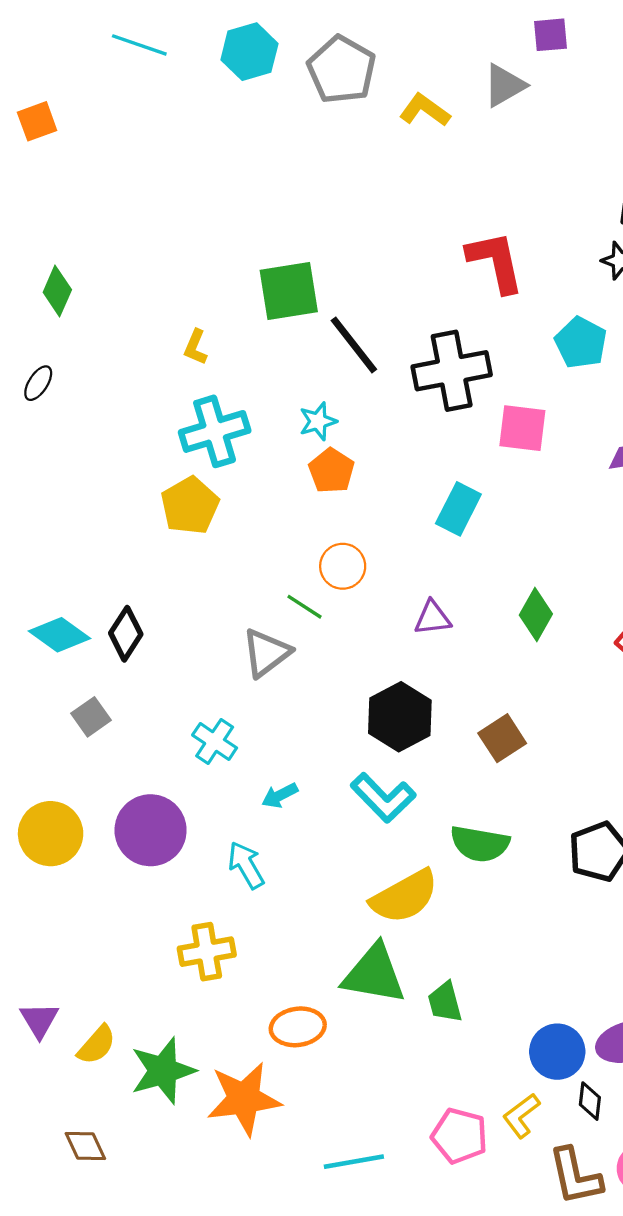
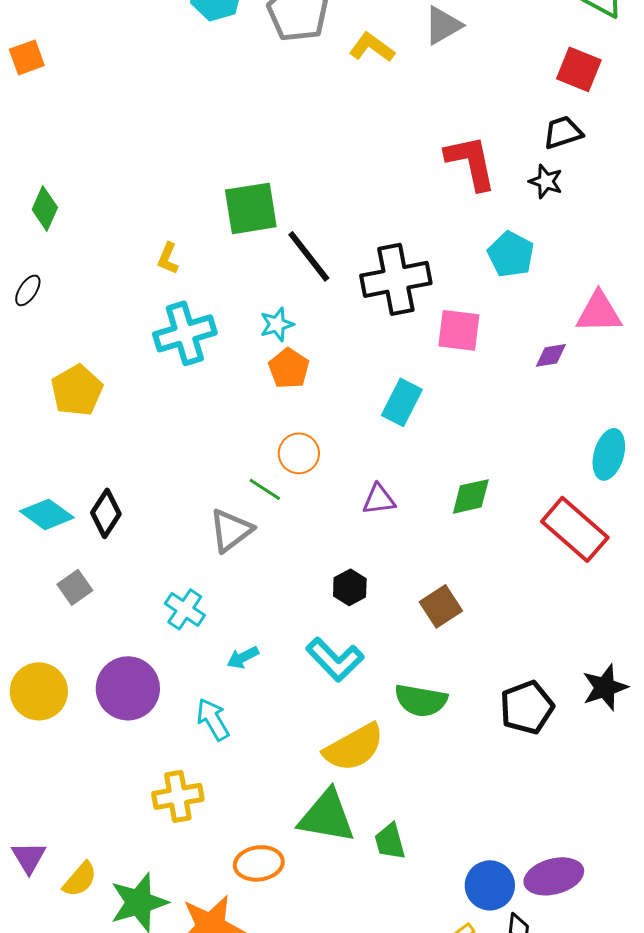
red L-shape: (495, 262) -> (471, 162), moved
yellow pentagon: (190, 506) -> (77, 390), moved
green diamond: (536, 615) -> (471, 496), turned 48
black hexagon: (400, 717) -> (350, 587), size x0.6

